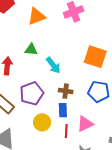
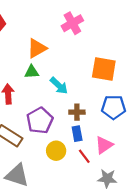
orange triangle: (37, 16) -> (37, 48), moved
red line: (66, 131) -> (84, 156), turned -32

